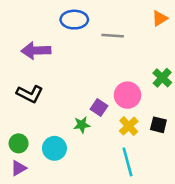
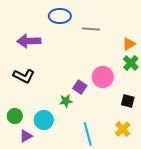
orange triangle: (160, 18) -> (129, 44), moved
yellow cross: (129, 126) -> (123, 129), moved
cyan line: (127, 162) -> (88, 134), moved
purple triangle: (19, 168) -> (26, 136), moved

